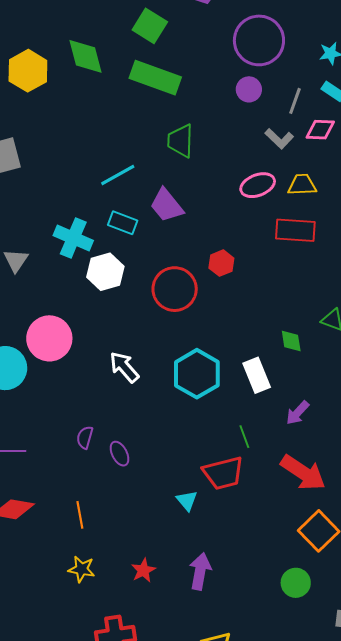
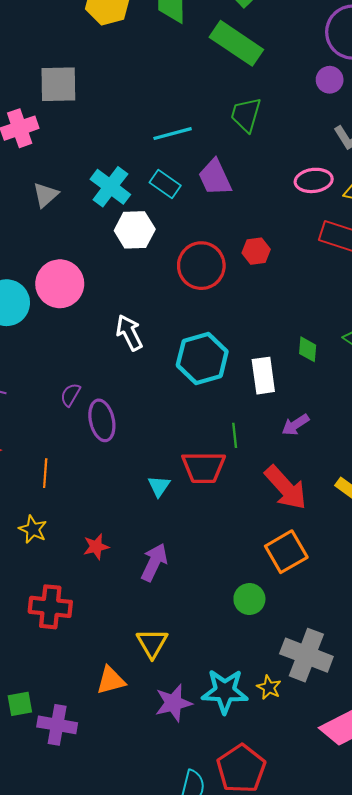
purple ellipse: (119, 454) -> (102, 420), size x1.5

